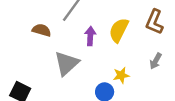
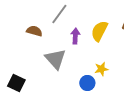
gray triangle: (67, 63) -> (55, 59), turned -30

